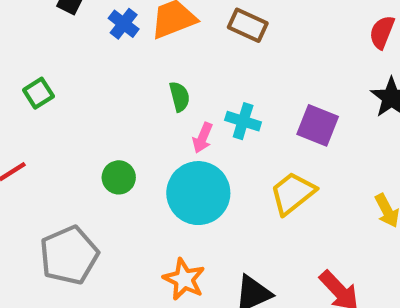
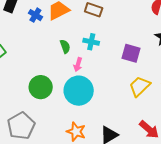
cyan cross: (243, 121) -> (91, 42), moved
green circle: (119, 177) -> (41, 87), size x1.5
yellow trapezoid: (293, 193) -> (140, 86), moved

